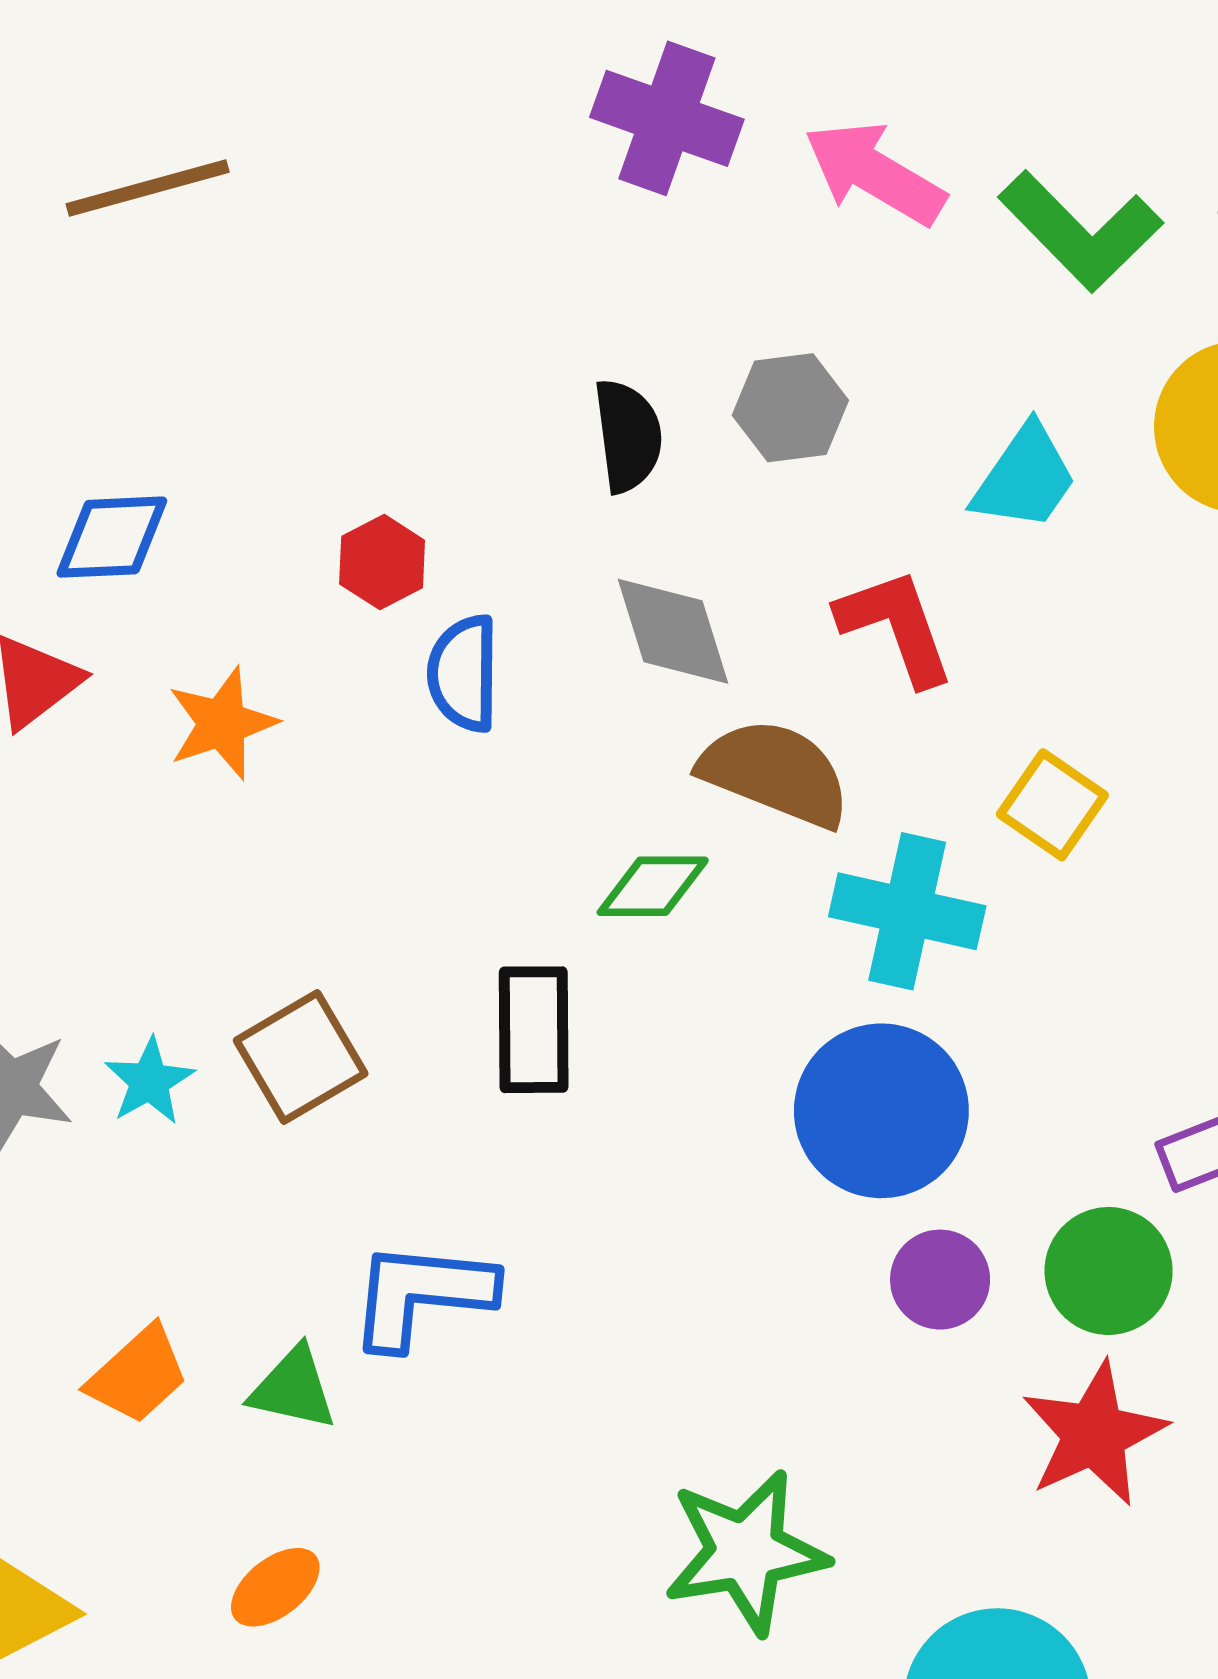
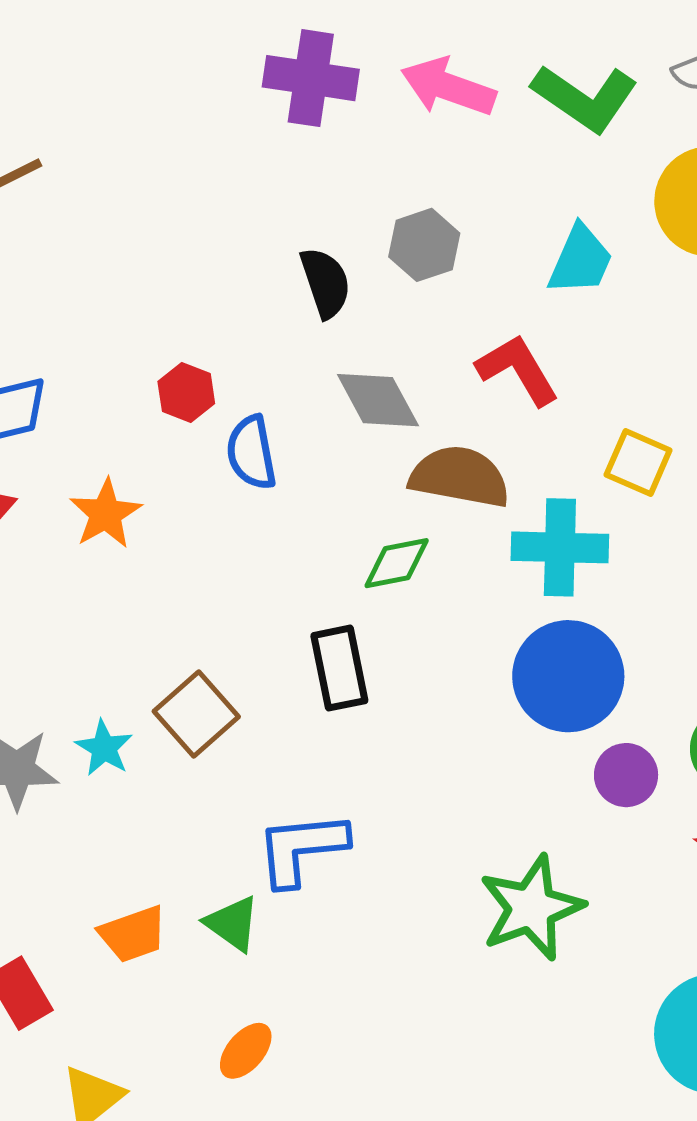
orange trapezoid: (138, 1375) -> (133, 934), turned 34
green triangle: (293, 1388) -> (232, 923), turned 34
green star: (746, 1552) -> (531, 908), moved

